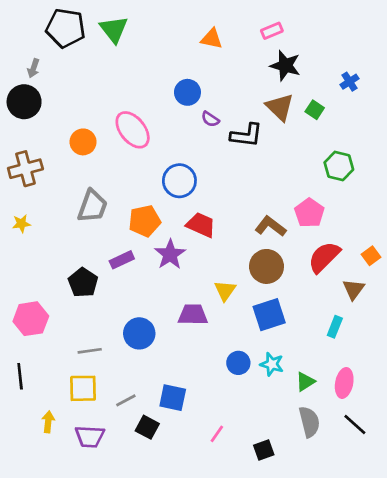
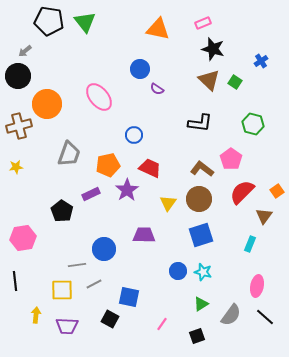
orange triangle: (212, 39) -> (158, 29), size x1.4
gray arrow: (33, 68) -> (25, 51), turned 32
black L-shape: (246, 135) -> (200, 123), moved
orange circle: (83, 142) -> (47, 104), moved, size x1.5
blue circle: (179, 181) -> (134, 135), size x0.7
yellow triangle: (225, 291) -> (168, 203), moved
gray line: (90, 351) -> (77, 265), moved
green triangle: (305, 382) -> (201, 304), moved
gray line: (126, 400) -> (94, 284), moved
gray semicircle: (309, 422) -> (231, 315), turned 50

